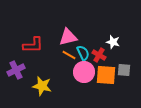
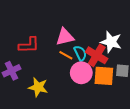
white star: (113, 42) -> (111, 42), size x1.5
red cross: (99, 55) -> (97, 55), size x1.5

